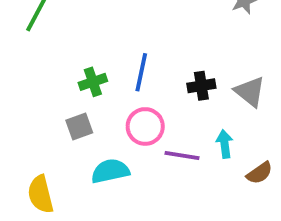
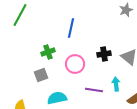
blue line: (141, 72) -> (71, 28), moved
pink circle: (145, 126) -> (75, 64), moved

